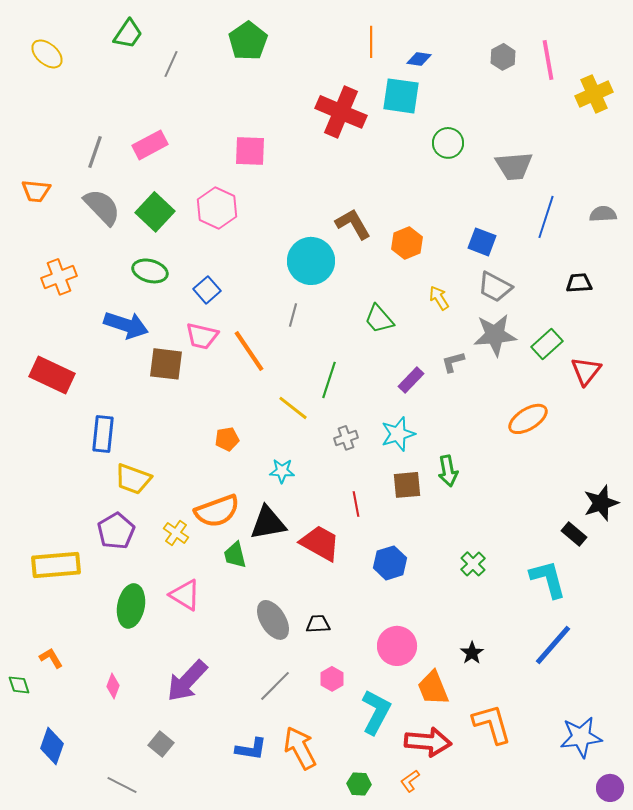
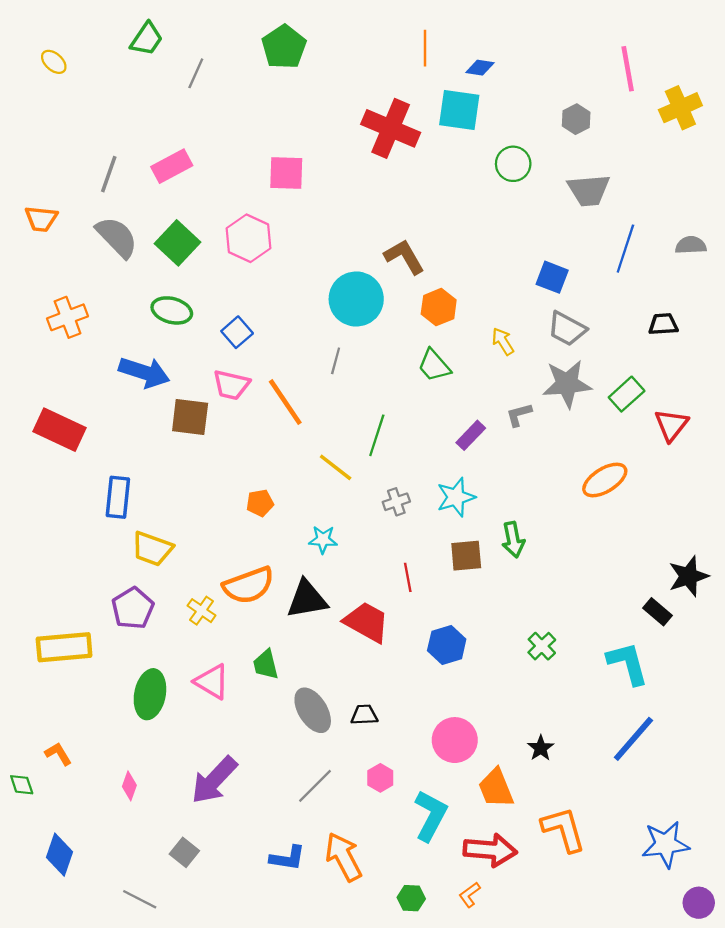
yellow ellipse: (47, 54) -> (54, 62), size x0.7
gray hexagon: (503, 57) -> (576, 119), moved
orange hexagon: (407, 243) -> (439, 307), moved
green trapezoid: (235, 555) -> (266, 664), moved

